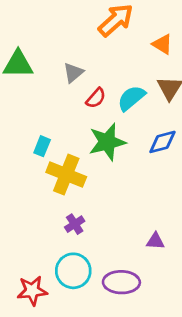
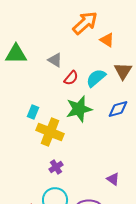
orange triangle: (162, 44) -> (107, 40), moved
gray triangle: (73, 73) -> (55, 60), turned -49
purple triangle: (155, 241) -> (113, 179), turned 32

